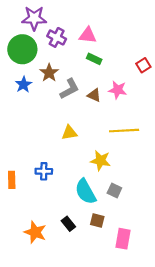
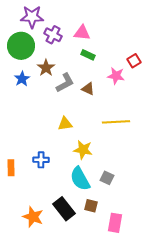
pink star: (118, 90) -> (116, 76), moved
yellow star: (101, 161) -> (83, 150), moved
black rectangle: (68, 224) -> (64, 209), size x1.6

